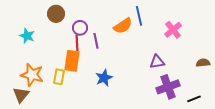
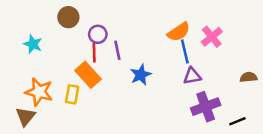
blue line: (139, 16) -> (185, 51), moved
orange semicircle: (123, 26) -> (179, 32), moved
orange rectangle: (72, 61) -> (88, 75), turned -50
blue star: (104, 78) -> (141, 75), moved

